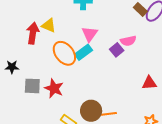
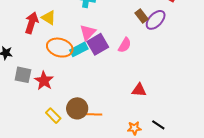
pink semicircle: (128, 41) -> (125, 45), turned -56
purple square: (117, 50) -> (98, 44), moved, size x1.5
orange ellipse: (64, 53) -> (60, 48), turned -45

